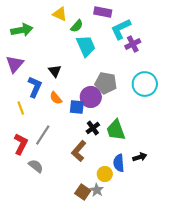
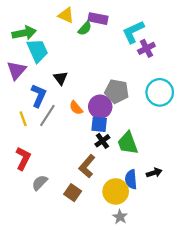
purple rectangle: (103, 12) -> (98, 19), moved
cyan trapezoid: (86, 46) -> (37, 51), moved
orange semicircle: (56, 98) -> (76, 108), moved
blue square: (77, 107) -> (99, 124), moved
gray line: (43, 135) -> (47, 115), moved
gray semicircle: (36, 166) -> (40, 183), turned -84
yellow circle: (105, 174) -> (116, 191), size x1.5
gray star: (97, 190) -> (120, 217), moved
brown square: (83, 192) -> (73, 193), moved

